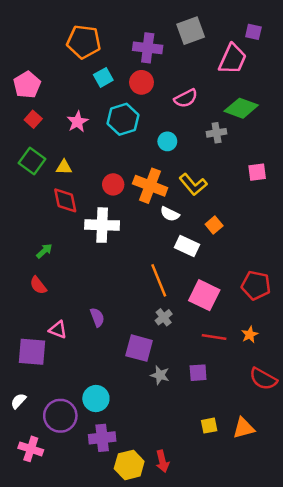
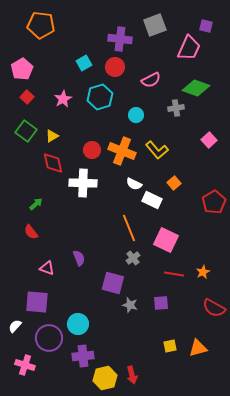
orange pentagon: (84, 42) -> (41, 25), moved
yellow triangle: (64, 167) -> (52, 136), turned -32
pink square: (257, 172) -> (209, 140), turned -35
white semicircle: (170, 214) -> (134, 184), moved
red pentagon: (256, 285) -> (214, 202), moved, turned 30
purple square: (32, 352) -> (37, 302), moved

